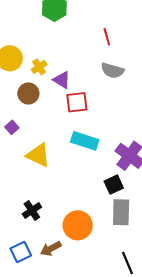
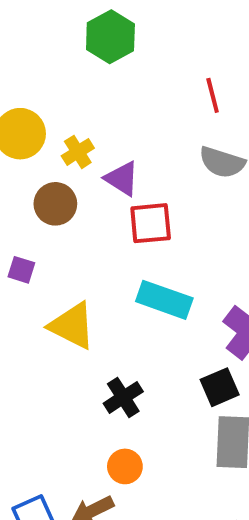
purple square: (12, 127) -> (21, 270), turned -32
black cross: (32, 210) -> (123, 397), moved
orange circle: (78, 225) -> (125, 466), moved, size x0.6

